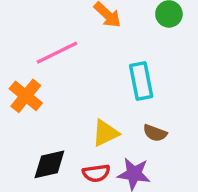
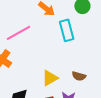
cyan rectangle: (141, 81) -> (67, 30), moved

